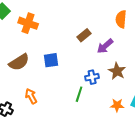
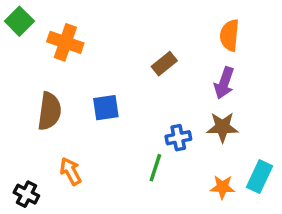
purple arrow: (105, 46) -> (224, 83), moved, turned -30
brown semicircle: (19, 62) -> (49, 111), turned -50
brown star: (117, 71) -> (222, 127), turned -30

